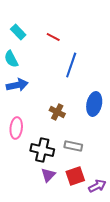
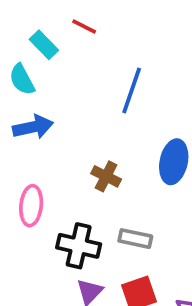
cyan rectangle: (18, 32) -> (44, 45), moved
red line: (53, 37) -> (84, 26), moved

